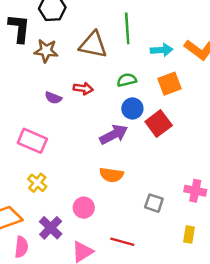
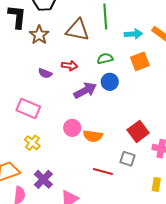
brown star: (46, 51) -> (39, 35), turned 30
red square: (159, 124) -> (138, 131), moved
purple arrow: (114, 134) -> (85, 90), moved
pink circle: (84, 208) -> (72, 128), moved
red line: (122, 242) -> (103, 172), moved

